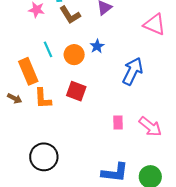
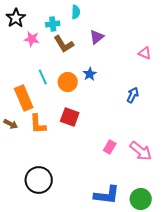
pink triangle: (154, 24) -> (145, 53), size x0.6
blue arrow: (133, 71) -> (133, 95), moved, size x0.6
pink rectangle: (118, 122) -> (110, 147), turned 32

